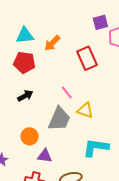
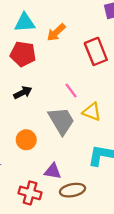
gray trapezoid: (59, 119) -> (61, 121), turned -56
purple triangle: (45, 156) -> (53, 171), moved

